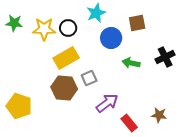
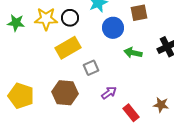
green star: (14, 23) -> (16, 23), moved
brown hexagon: (64, 88) -> (65, 93), moved
purple arrow: (107, 103) -> (109, 93), size x0.7

